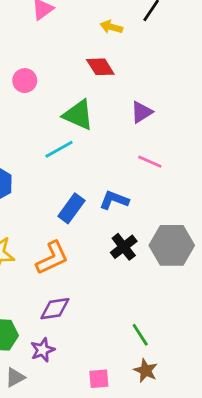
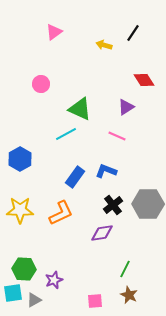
red diamond: (100, 67) -> (144, 80), moved
pink line: (150, 162) -> (117, 136), moved
purple diamond: (55, 309) -> (102, 233), moved
green line: (140, 335) -> (125, 269), turned 60

